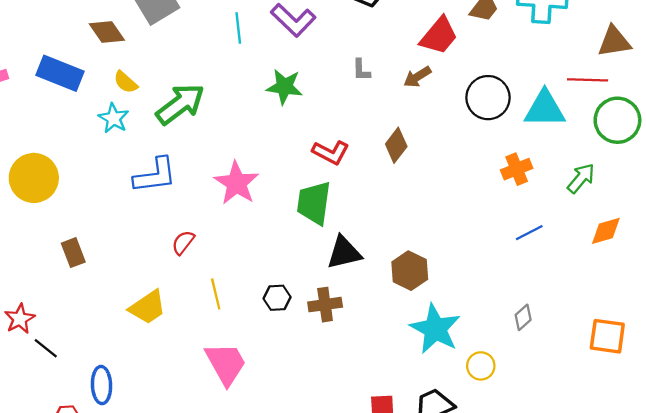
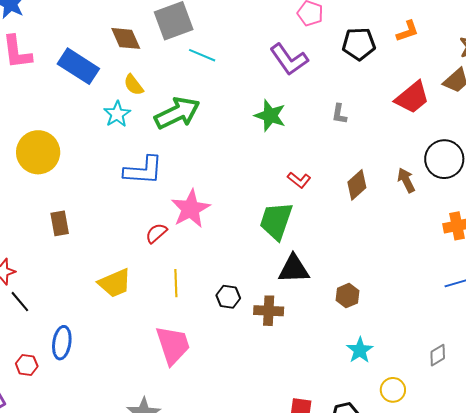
cyan line: (238, 28) -> (202, 55), moved, turned -72
brown arrow: (417, 77) -> (406, 180), moved, turned 85
red L-shape: (331, 152) -> (299, 180), size x0.7
pink star: (236, 183) -> (191, 209), moved
brown hexagon: (410, 271) -> (347, 296), size x0.7
cyan star: (435, 329) -> (360, 350), size x0.6

